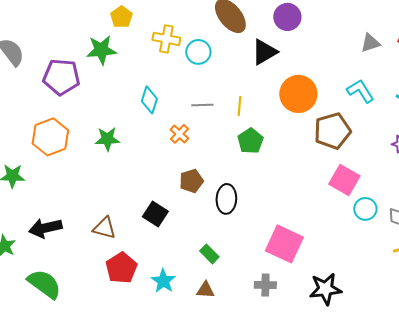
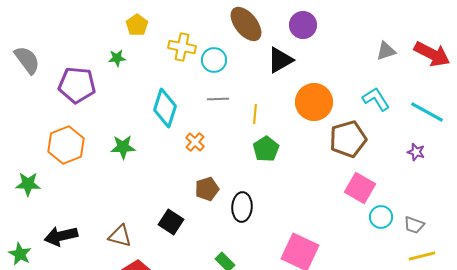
green star: (101, 50) -> (117, 58), size x0.6
cyan diamond: (149, 100) -> (165, 108), size x1.4
gray line: (202, 105) -> (218, 99), moved

